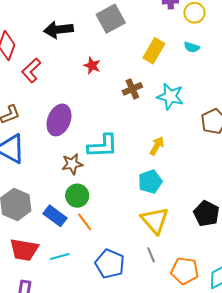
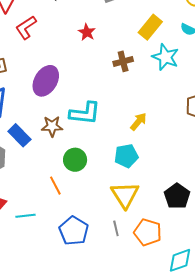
cyan star: (170, 96) -> (165, 57), moved
green circle: (77, 196) -> (75, 160), moved
blue rectangle: (55, 216) -> (19, 135), moved
orange pentagon: (185, 271) -> (148, 232), moved

